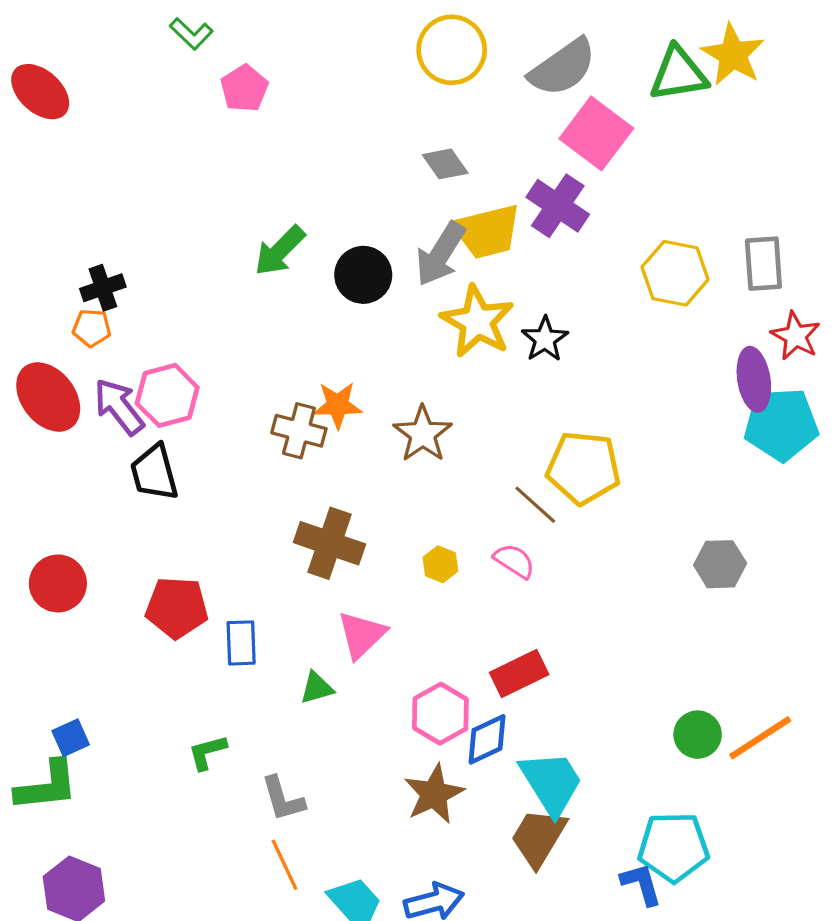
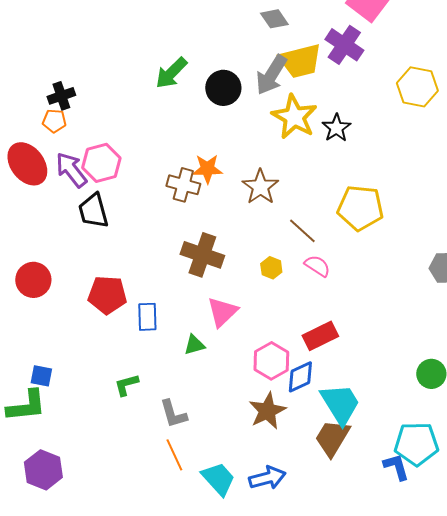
brown line: (535, 505) -> (302, 231), moved
blue square: (71, 738) -> (41, 376), turned 35

